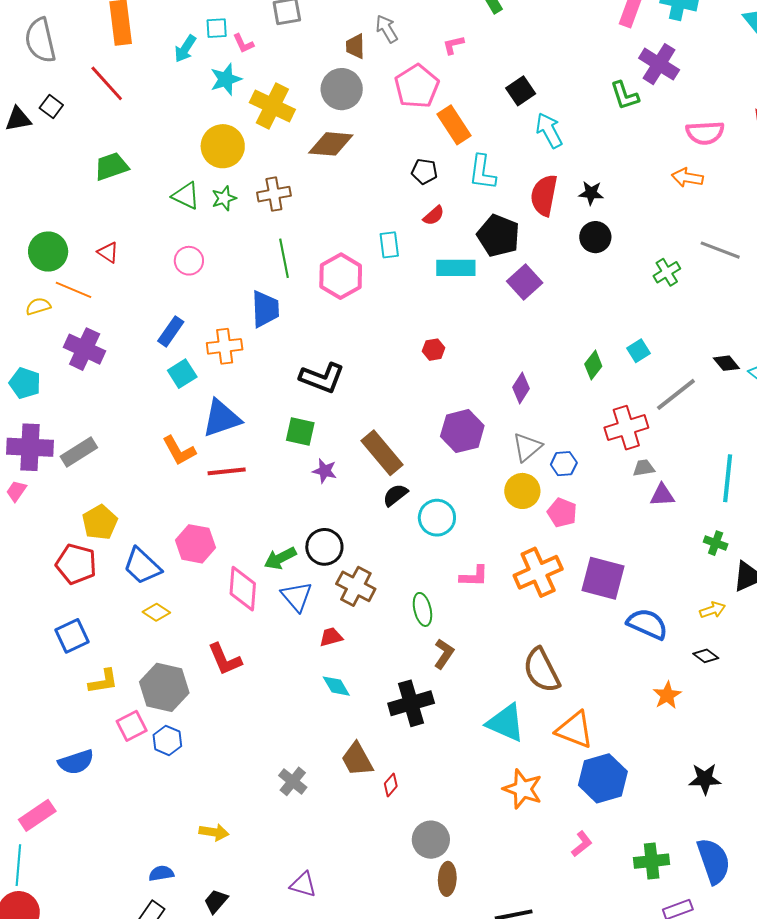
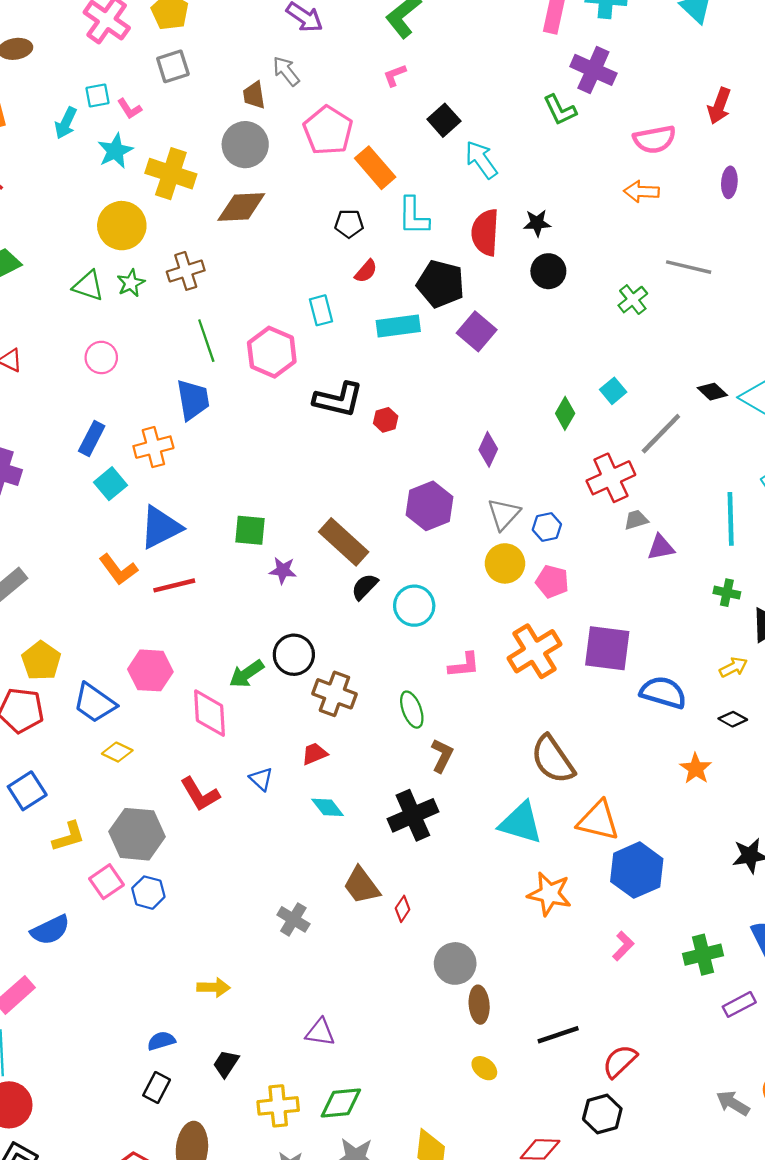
pink L-shape: (453, 45) -> (395, 75), moved
black L-shape: (322, 378) -> (338, 399), moved
blue triangle: (297, 596) -> (261, 779), moved, size x0.7

